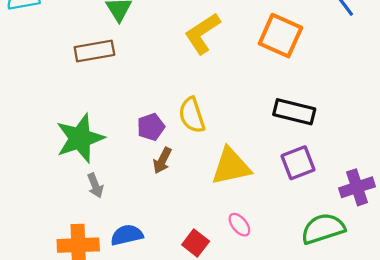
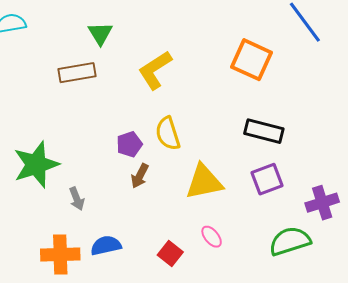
yellow L-shape: (202, 33) -> (155, 70), moved
green star: (80, 138) -> (36, 165), moved

